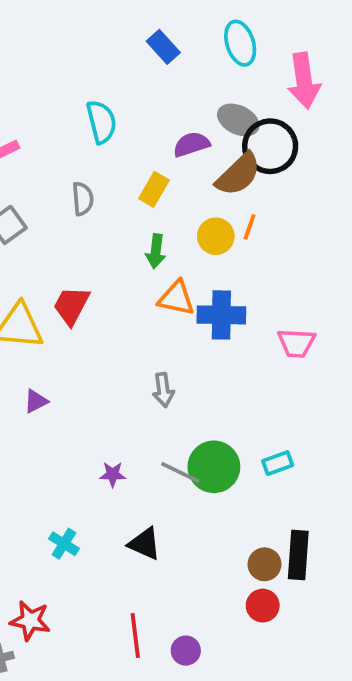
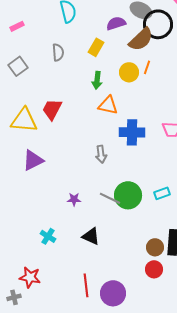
blue cross: (221, 315) -> (132, 132), moved
purple triangle: (36, 401) -> (33, 160), size x1.6
purple circle: (186, 651) -> (113, 293), size x1.6

